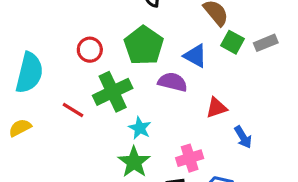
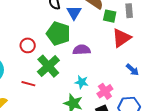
gray rectangle: (266, 43) -> (129, 11), turned -56
blue triangle: (195, 56) -> (74, 13), moved, turned 49
red triangle: (216, 108) -> (121, 38), moved, size x1.5
cyan star: (140, 128) -> (82, 82), moved

